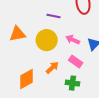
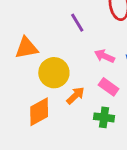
purple line: (54, 16) -> (77, 23), turned 48
yellow circle: (47, 40) -> (54, 73), moved

